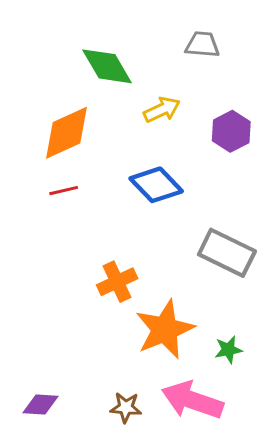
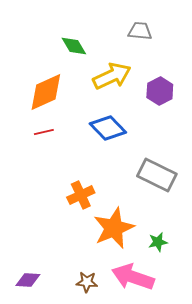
green diamond: (107, 66) -> (74, 46), size x0.7
yellow arrow: (162, 110) -> (112, 76), size x1.5

